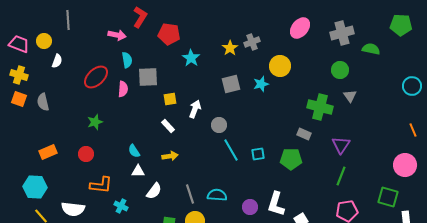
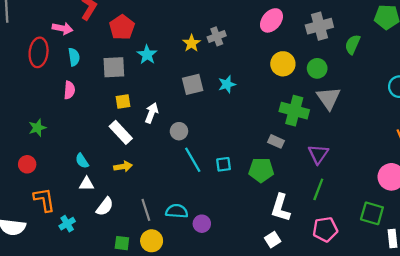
red pentagon: (169, 34) -> (122, 27), turned 30
green semicircle: (371, 49) -> (353, 44), turned -78
yellow circle: (280, 66) -> (283, 64), moved
red ellipse: (96, 77) -> (39, 52), moved, turned -40
gray square: (148, 77) -> (114, 67), moved
gray triangle: (350, 96) -> (329, 98), size x1.6
white rectangle: (168, 126) -> (121, 132), size x1.5
orange L-shape: (101, 185) -> (44, 200), turned -105
white L-shape: (276, 204) -> (281, 208), moved
cyan cross: (121, 206) -> (67, 224), turned 32
purple circle: (250, 207) -> (202, 224), moved

